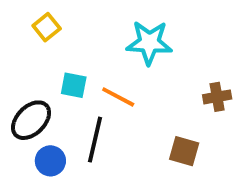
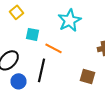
cyan star: (149, 43) -> (70, 20), turned -30
cyan square: (74, 85) -> (32, 34), moved

